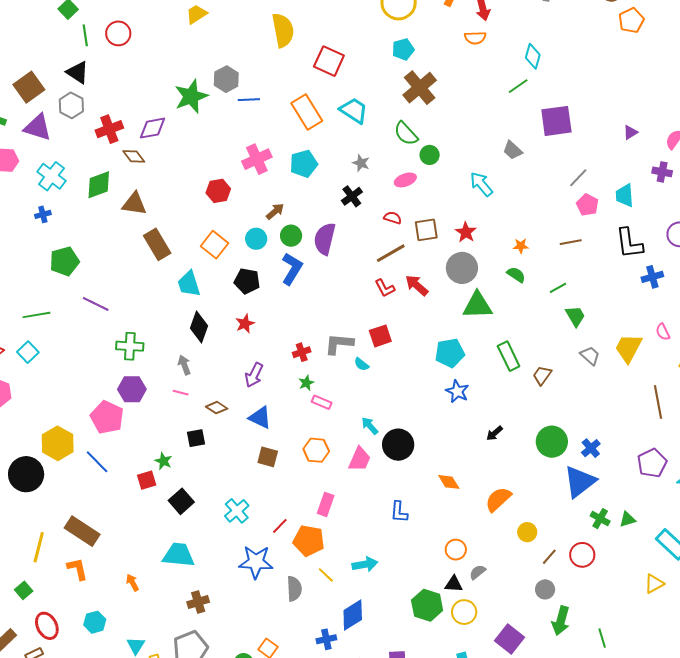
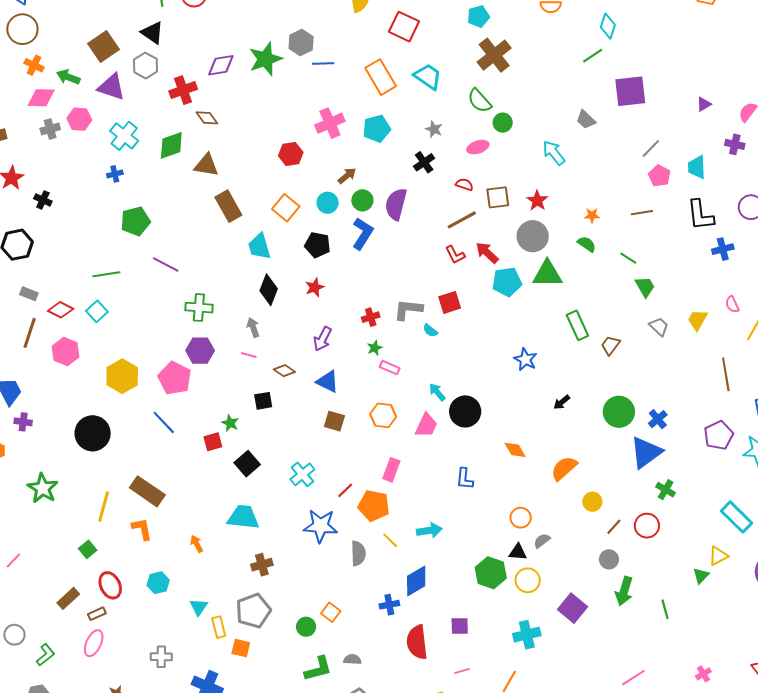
purple diamond: (153, 128) -> (221, 65), moved
green line: (558, 288) -> (628, 258), turned 60
yellow trapezoid: (628, 348) -> (697, 320), size x0.7
cyan pentagon: (450, 353) -> (507, 282), moved
yellow hexagon: (58, 443) -> (122, 376), moved
green triangle: (627, 519) -> (701, 576), moved, turned -30

